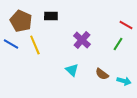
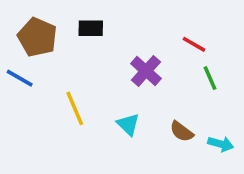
red line: (126, 25) -> (194, 44), moved
green line: (118, 44) -> (210, 78), turned -56
yellow line: (35, 45) -> (75, 108), moved

